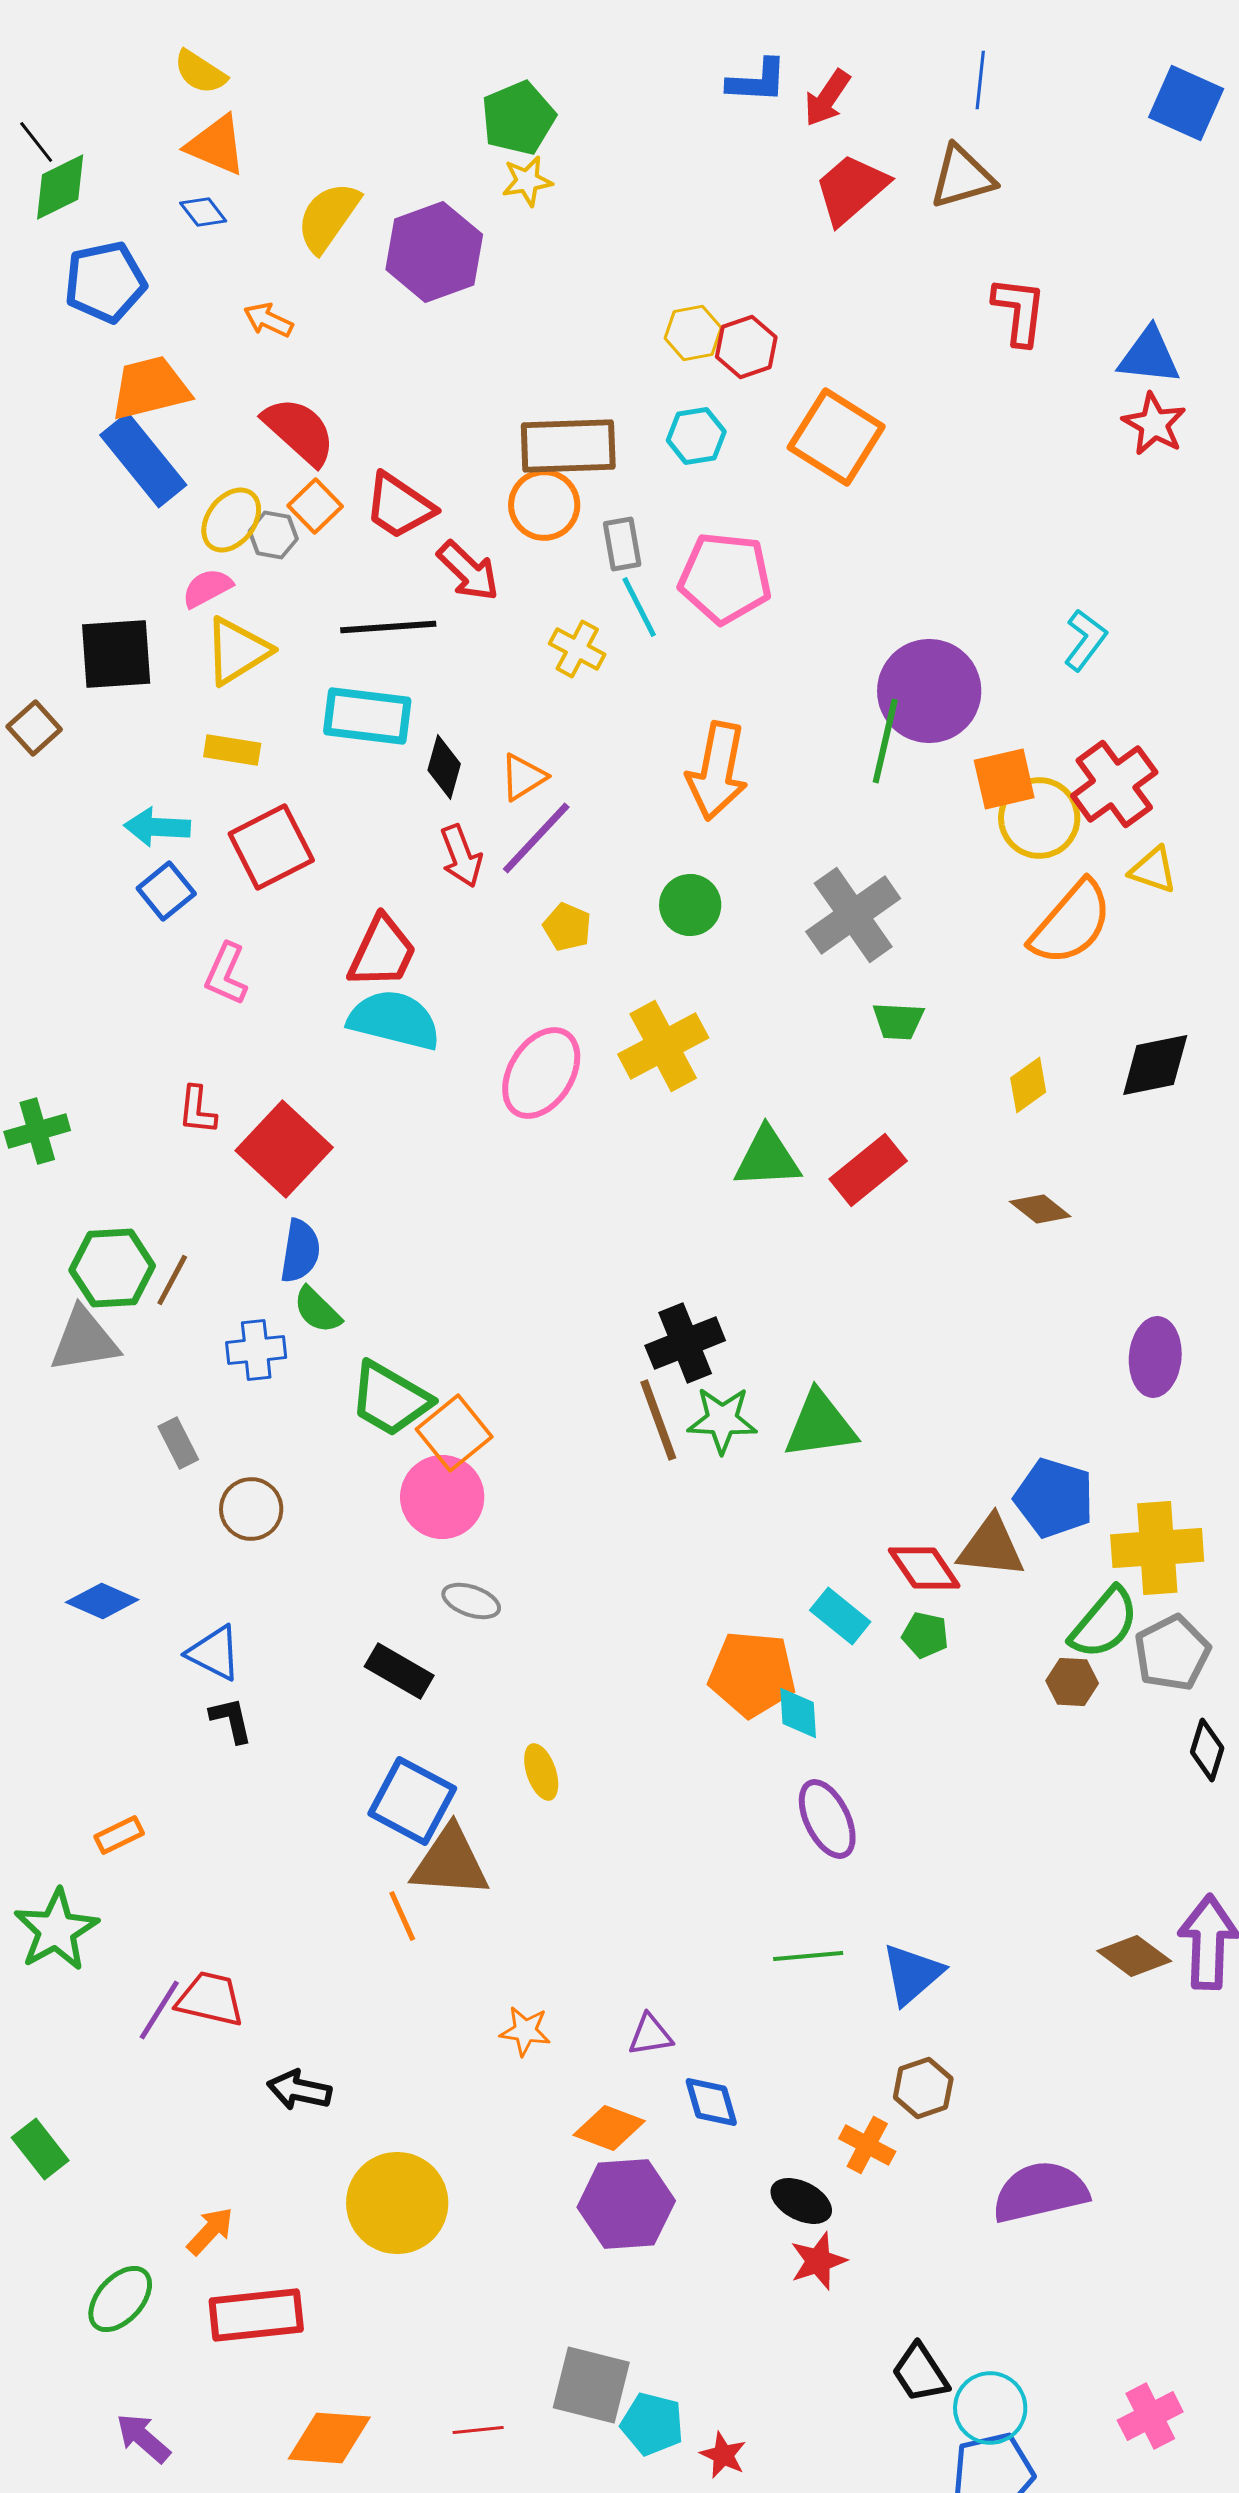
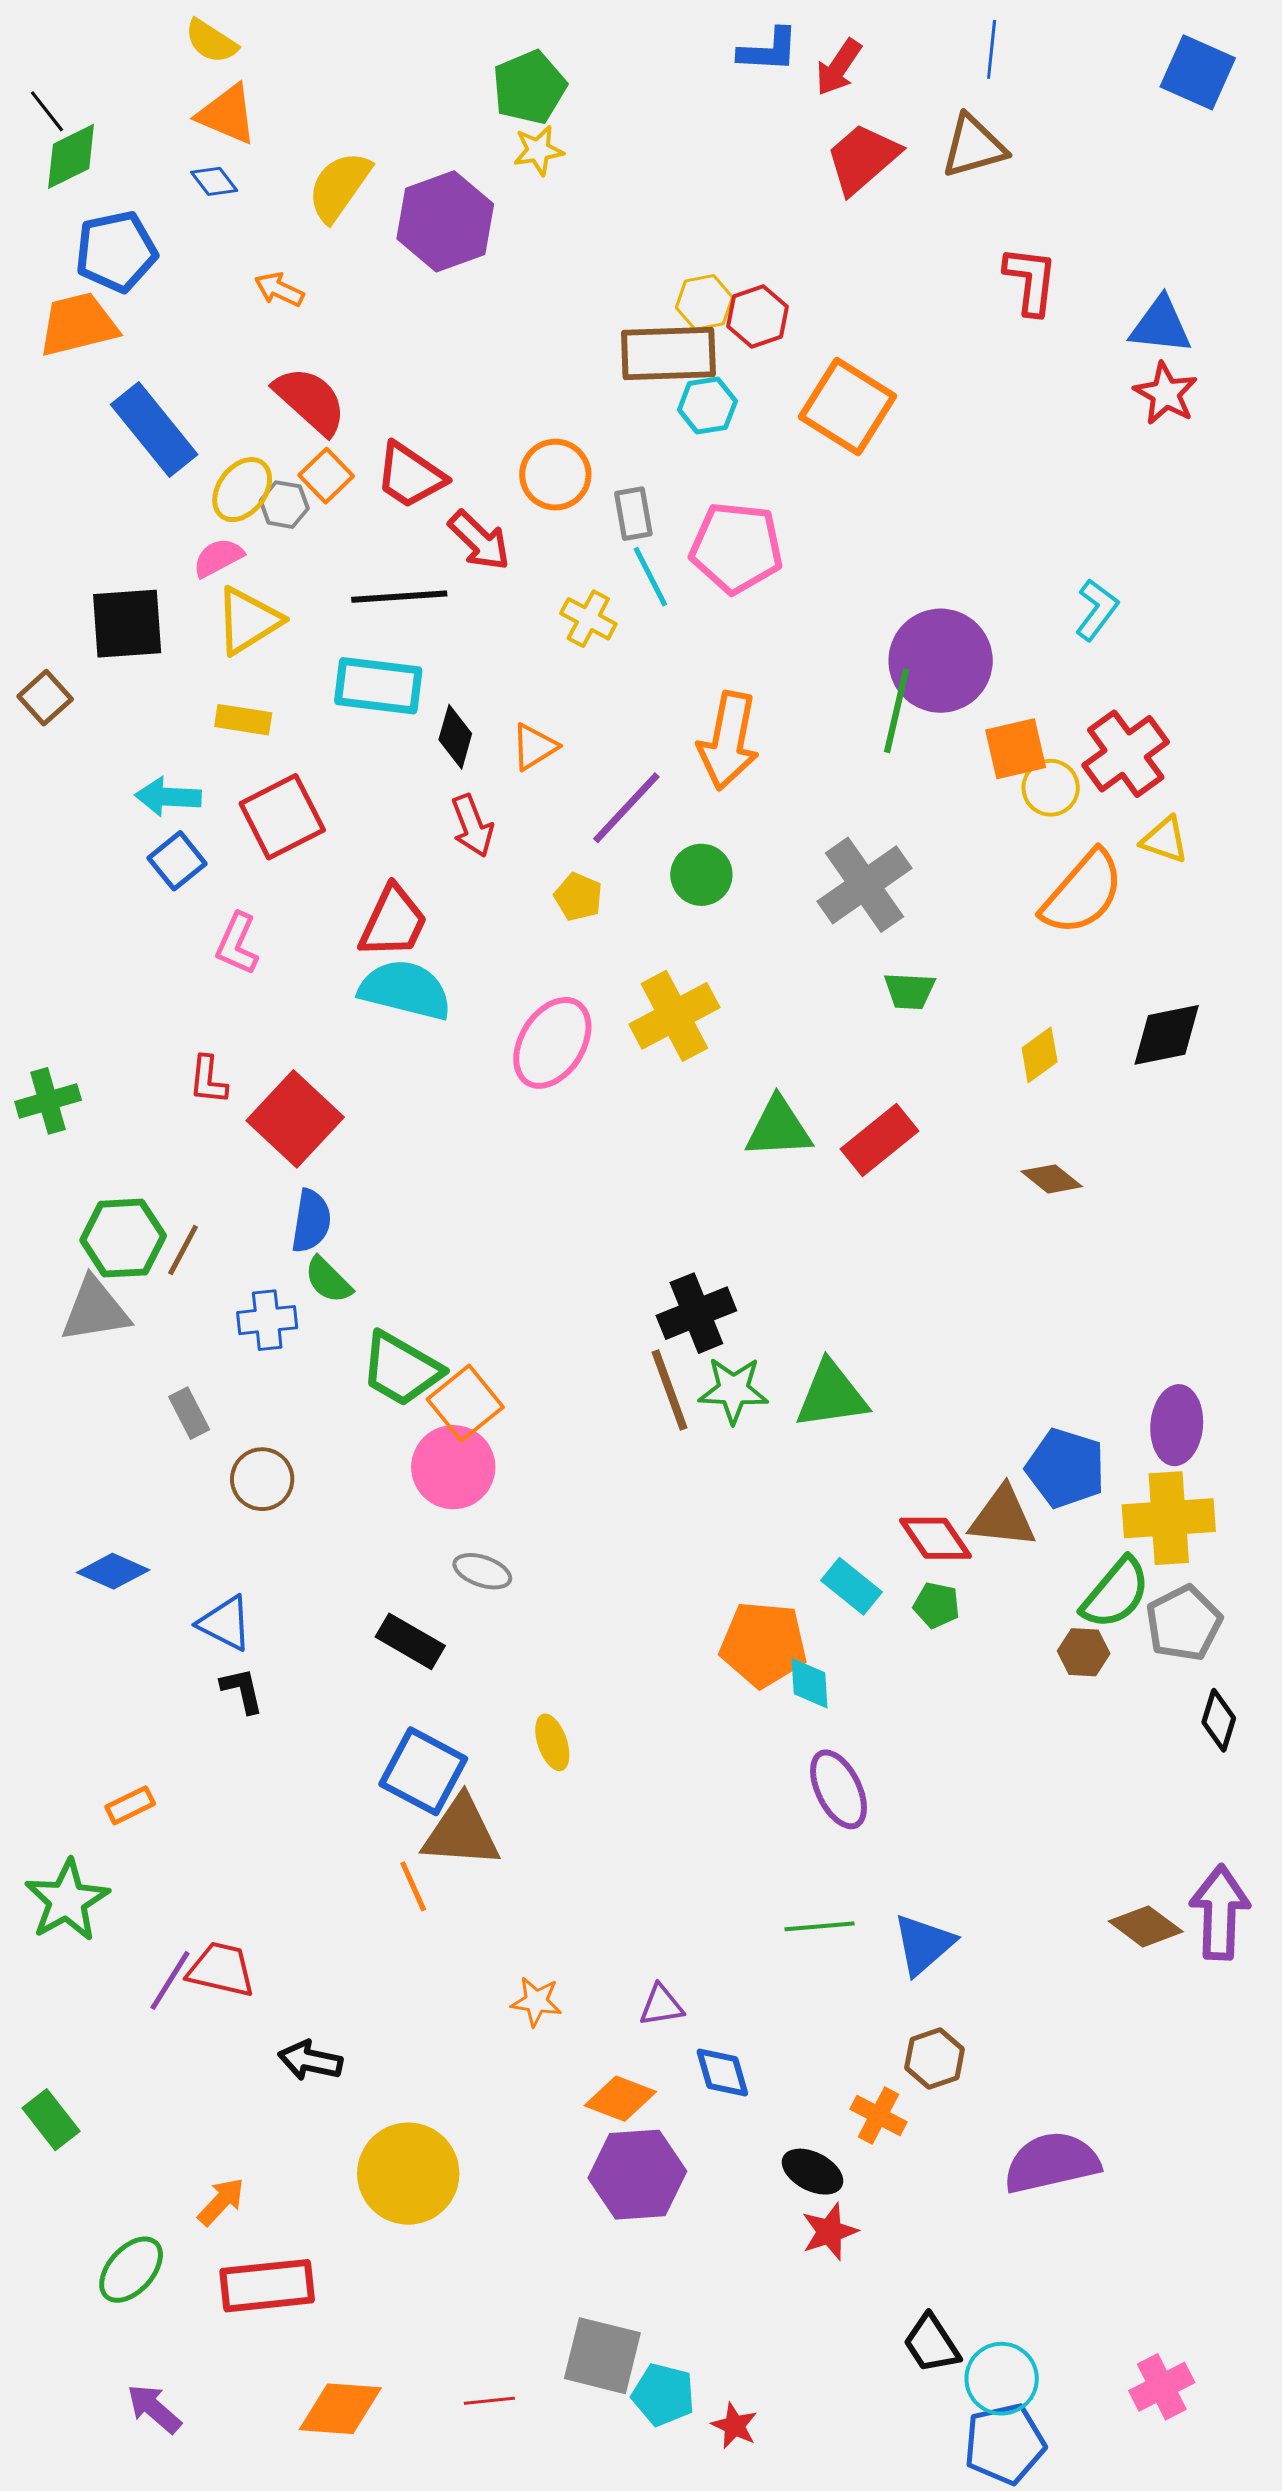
orange trapezoid: (150, 388) -> (78, 324), moved
brown rectangle: (568, 446) -> (668, 353), moved
yellow circle: (1039, 818) -> (1051, 788), size x0.7
purple line: (536, 838) -> (626, 808), moved
purple ellipse: (1155, 1357) -> (1177, 1425), moved

